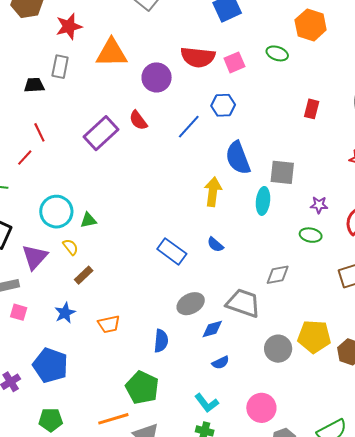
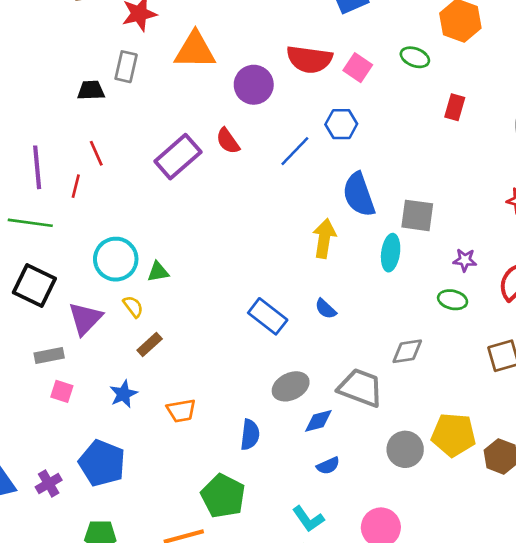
pink square: (234, 62) -> (358, 68), turned -35
red rectangle: (312, 109) -> (455, 107), moved
red line: (25, 158) -> (76, 186), turned -30

